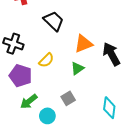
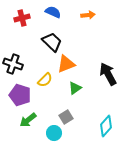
orange triangle: (84, 44) -> (66, 64), moved
cyan diamond: (109, 108) -> (106, 126), turned 35
cyan circle: (47, 116) -> (54, 133), moved

